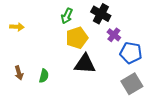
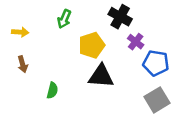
green arrow: (67, 16) -> (64, 19), moved
brown arrow: (19, 73) -> (23, 64), moved

